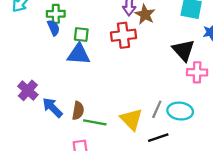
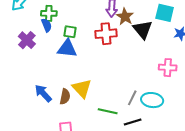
black triangle: (183, 50) -> (143, 30), moved
purple cross: (28, 90) -> (27, 40), moved
yellow triangle: (131, 119) -> (82, 88), moved
green line: (95, 122) -> (108, 111), moved

